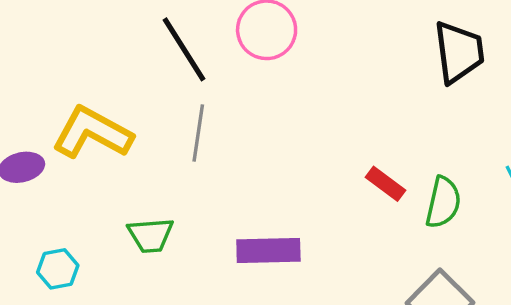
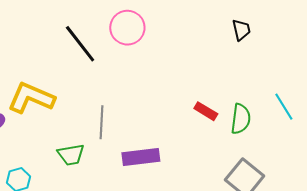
black trapezoid: (459, 52) -> (241, 30), size x0.6
gray line: (198, 133) -> (102, 122), moved

